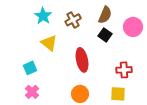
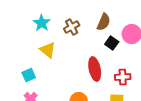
black square: (105, 35) -> (112, 43), moved
red ellipse: (82, 60) -> (95, 69), moved

